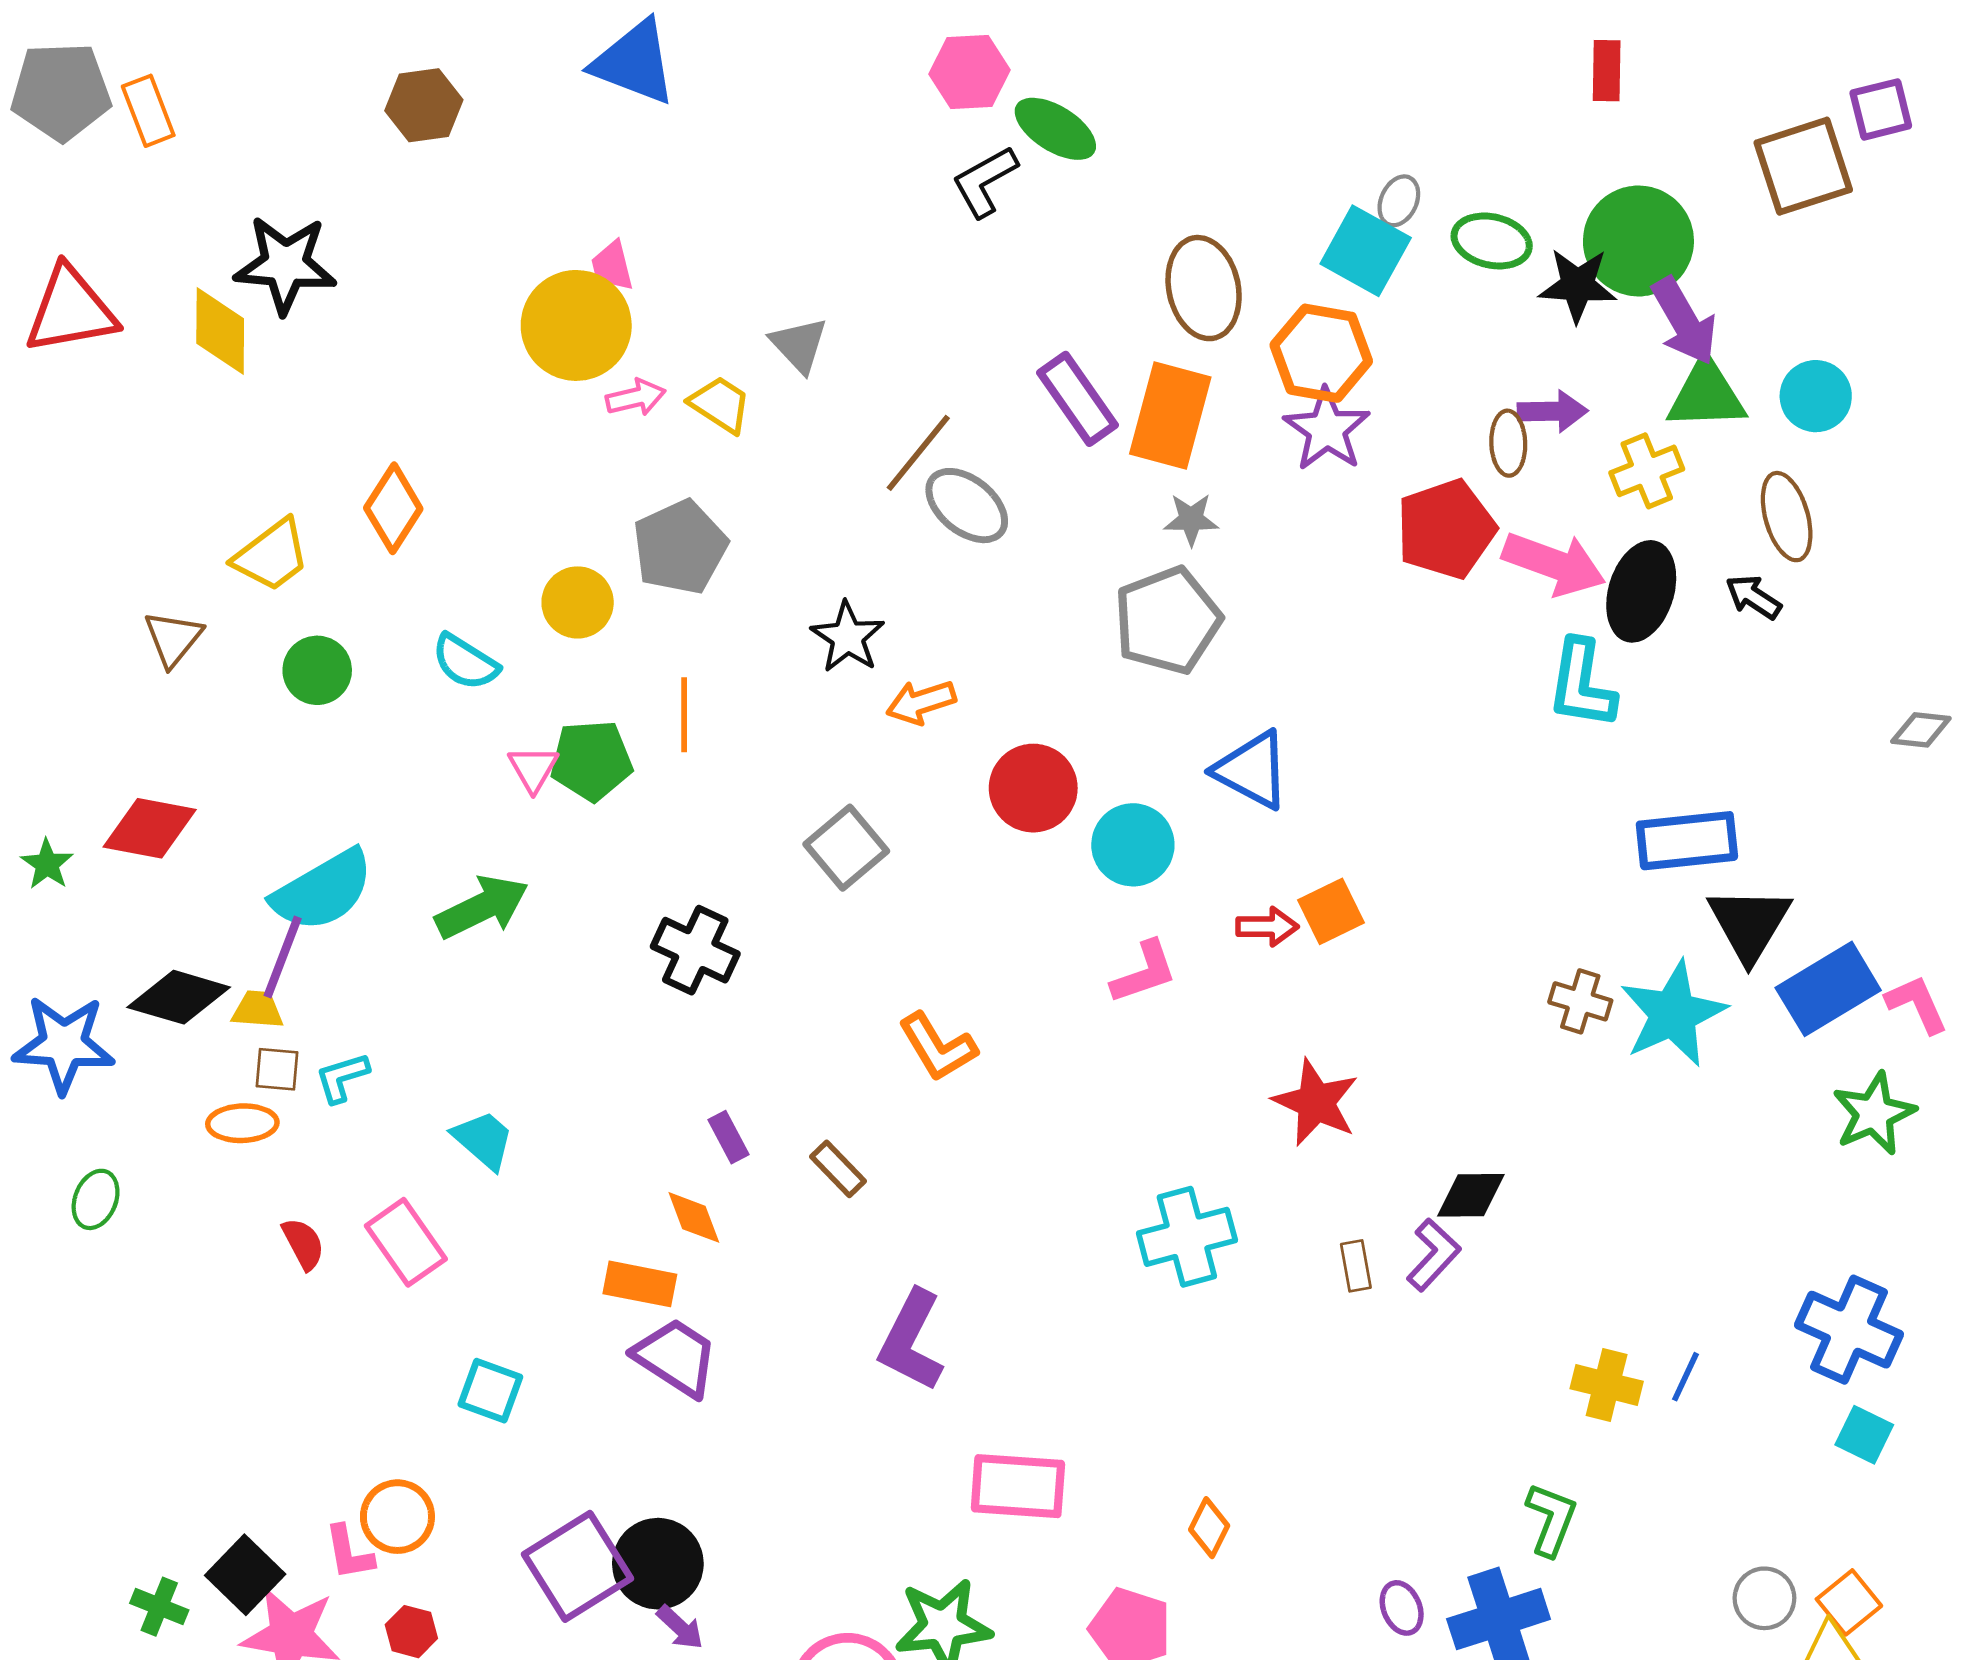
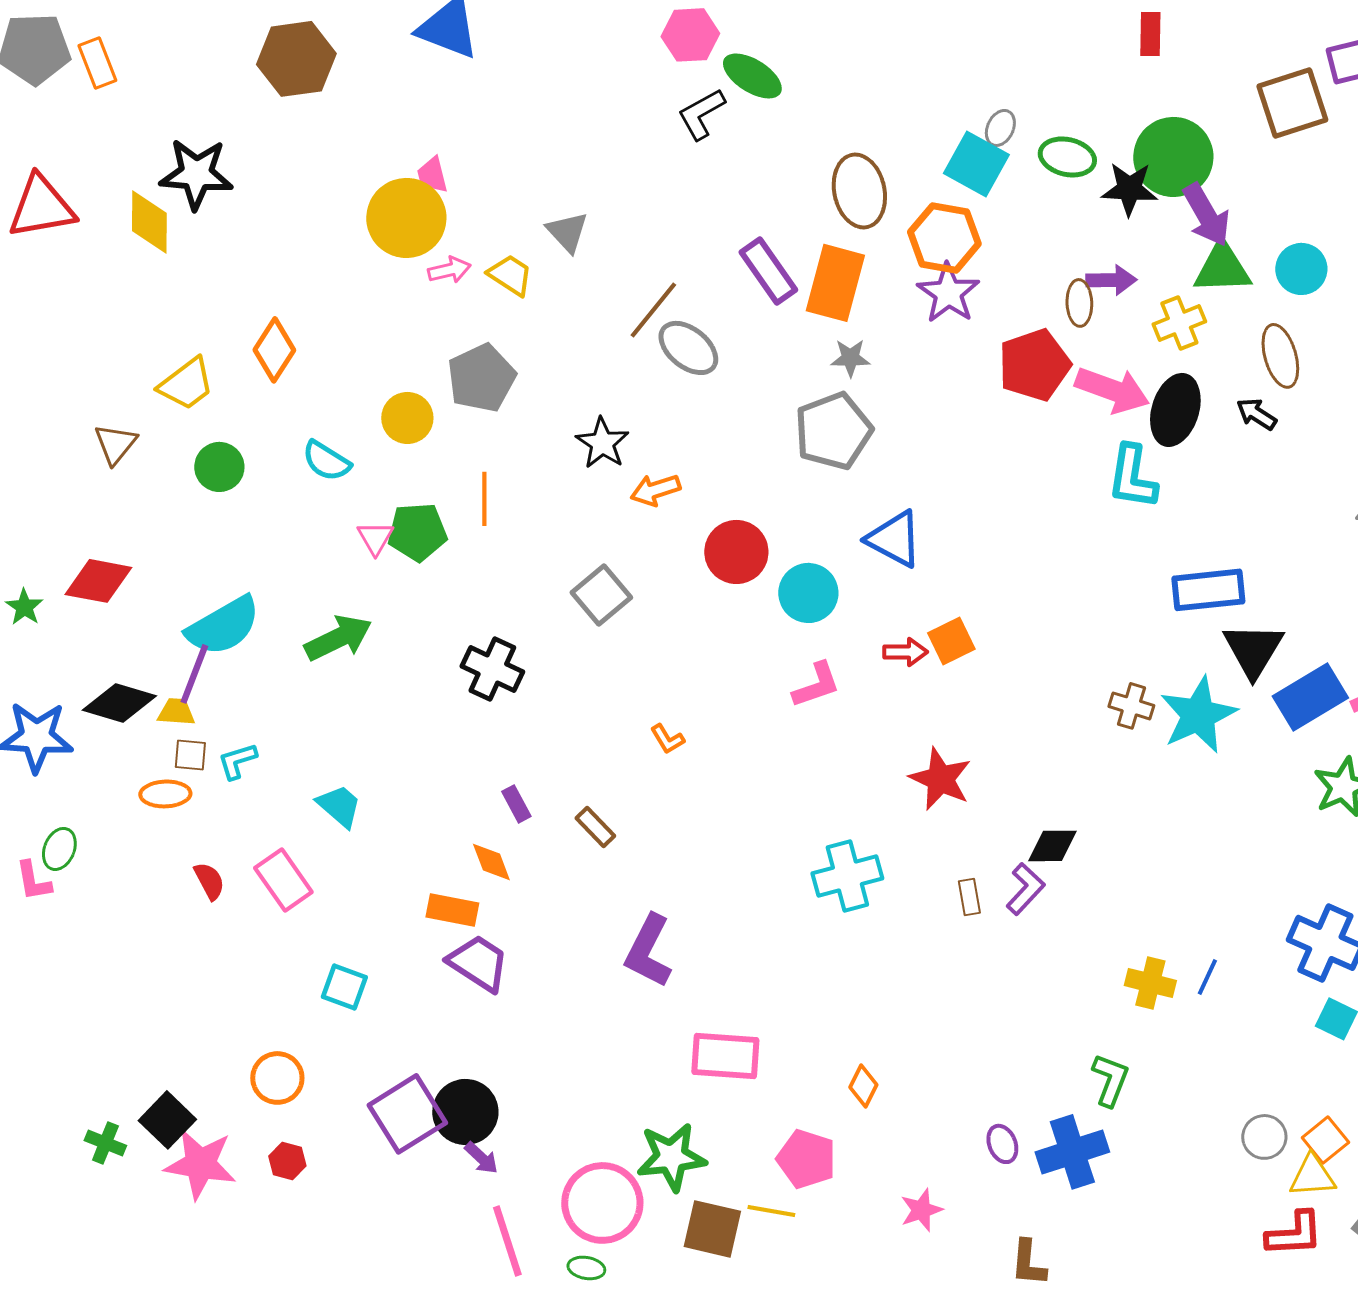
brown hexagon: (424, 105) -> (296, 59), size x1.4
orange L-shape: (938, 1047) -> (667, 739), size x0.6
pink L-shape: (349, 1553) -> (33, 881), moved

